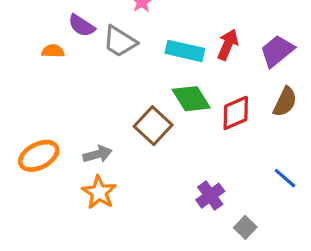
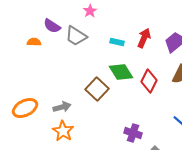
cyan rectangle: (185, 51) -> (117, 42), size x0.6
red diamond: (236, 113) -> (149, 81), turned -40
purple cross: (210, 196) -> (133, 133), turned -36

